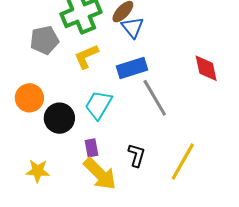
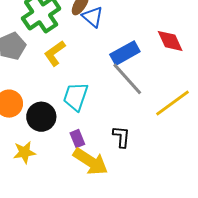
blue rectangle: (132, 68) -> (125, 53), moved
yellow line: (183, 162) -> (173, 103), moved, turned 36
yellow star: (38, 171) -> (24, 152), moved

